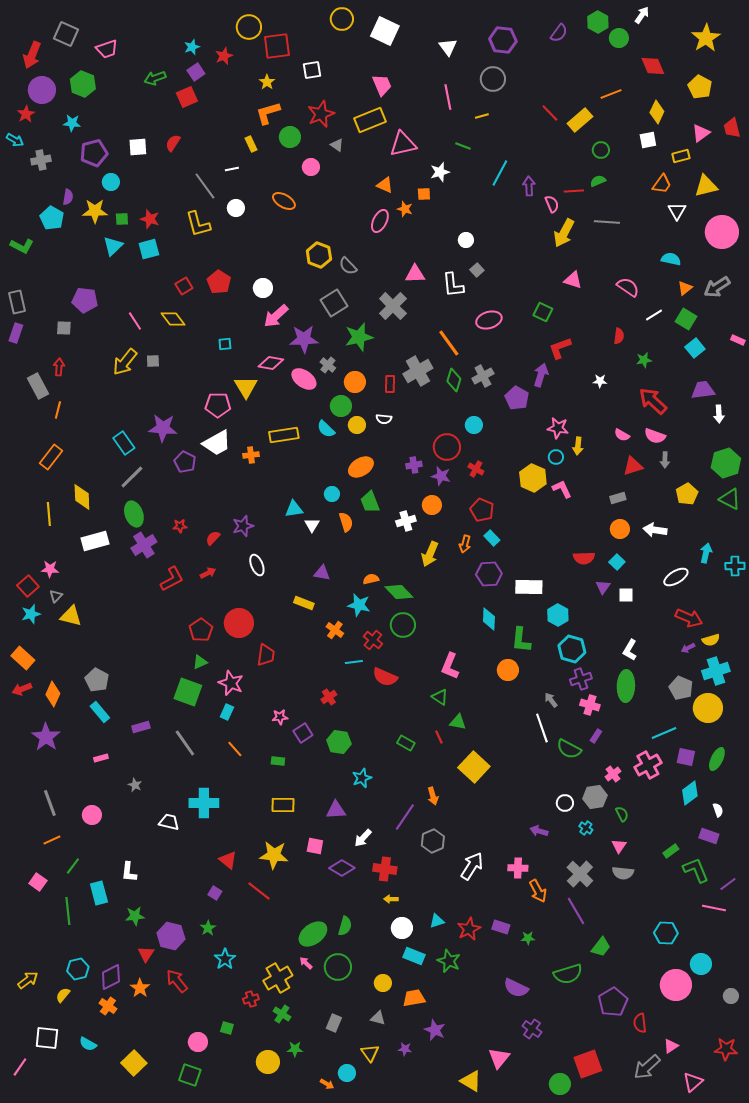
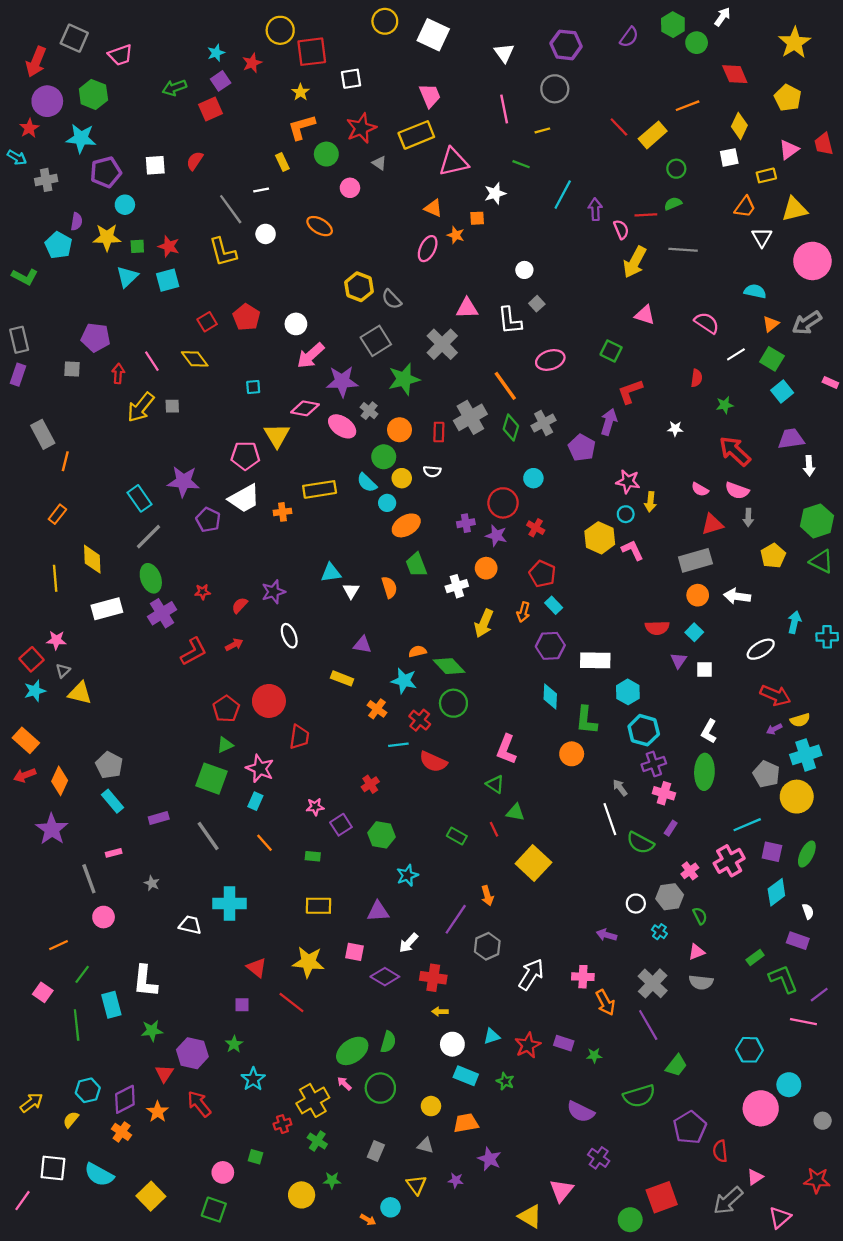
cyan star: (72, 123) -> (81, 138), size x1.5
red arrow: (59, 367) -> (118, 373), moved
orange rectangle: (51, 457) -> (57, 514), size x0.7
cyan circle: (332, 494) -> (387, 503), moved
gray rectangle: (618, 498) -> (695, 560), size x1.8
gray line: (50, 803) -> (89, 879), moved
pink triangle: (619, 846) -> (697, 952), turned 35
white L-shape: (129, 872) -> (145, 981), size x1.4
purple square: (215, 893) -> (242, 1005), turned -32
green star: (449, 961) -> (505, 1081), size x0.7
cyan semicircle: (88, 1044) -> (99, 1175), size x1.5

